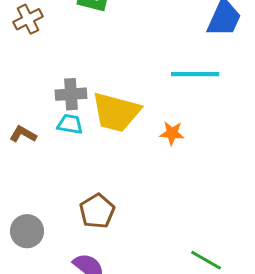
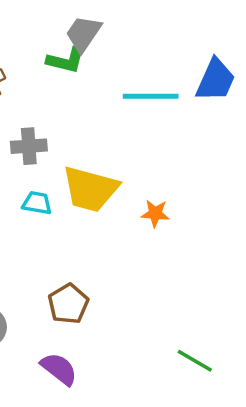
cyan line: (195, 74) -> (151, 96), moved
gray cross: (71, 94) -> (29, 146), moved

